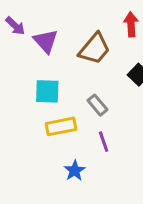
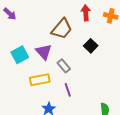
purple triangle: (46, 41) -> (44, 52), moved
cyan square: (47, 91) -> (20, 55), moved, turned -30

